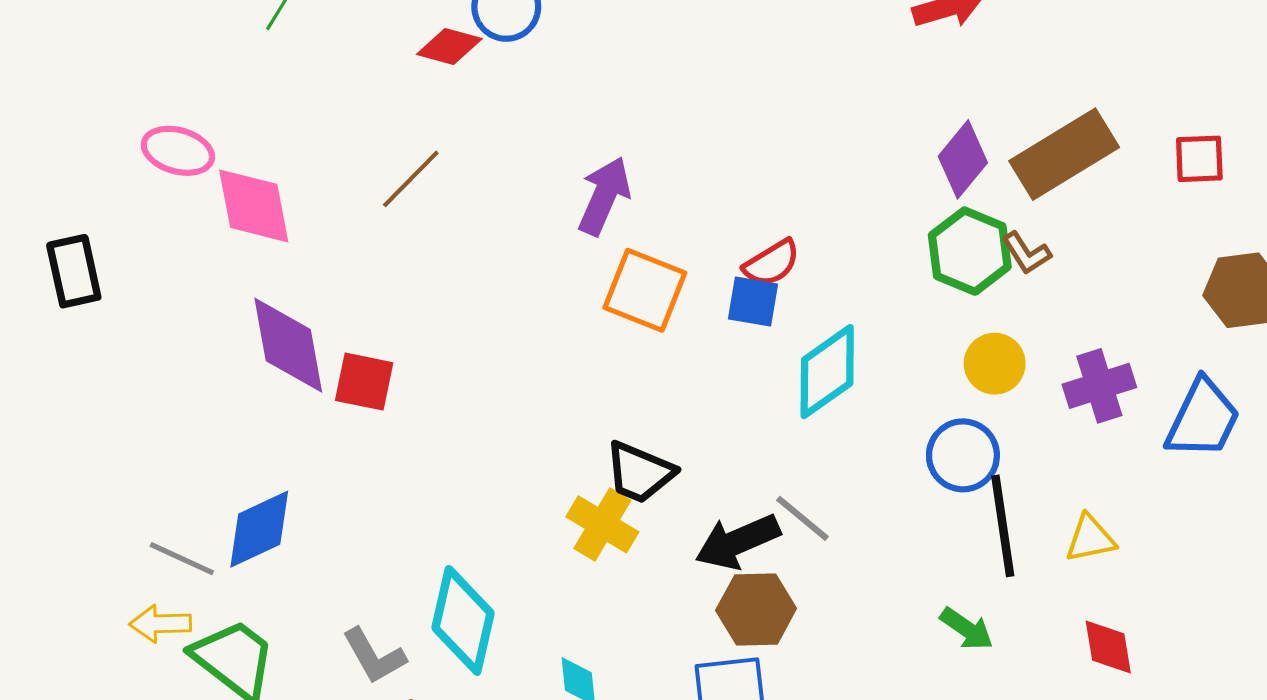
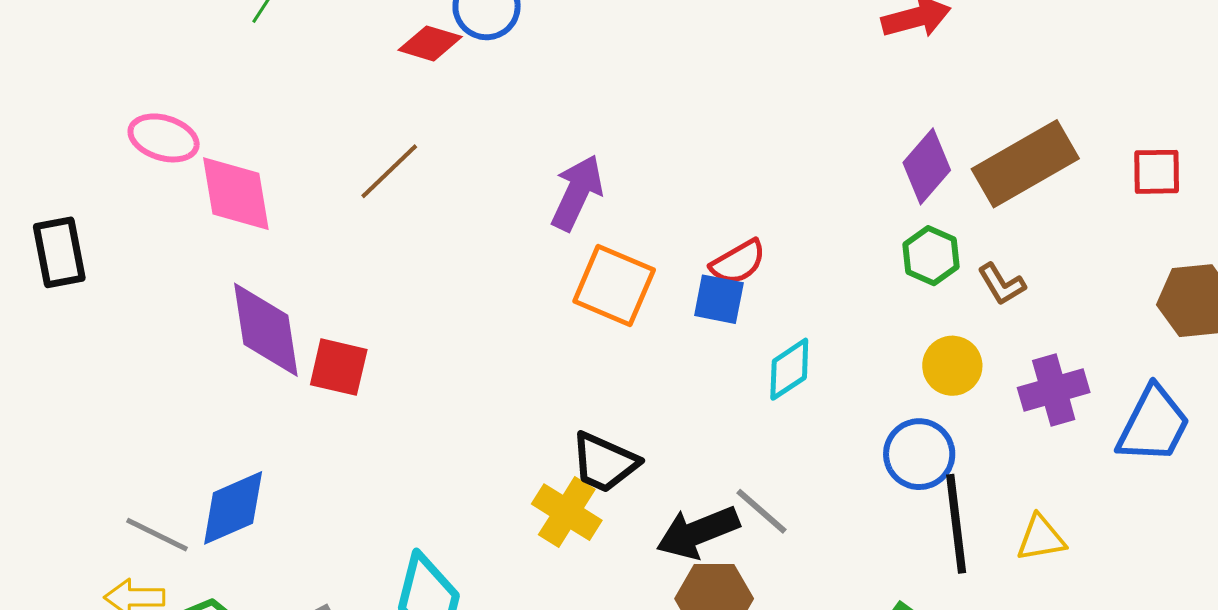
green hexagon: (970, 251) -> (931, 256), size x0.7
brown L-shape: (1026, 253) -> (1002, 284), moved
cyan diamond: (827, 372) -> (789, 369), size x0.7

